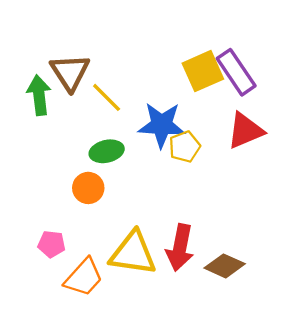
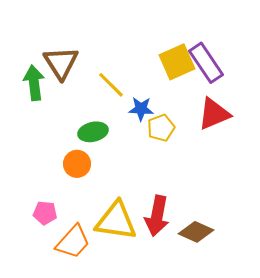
yellow line: (107, 97) -> (111, 85), moved
blue star: (162, 125) -> (141, 109), size x0.6

